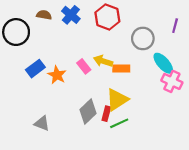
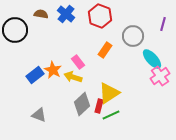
yellow arrow: (103, 61) -> (73, 77), moved
blue rectangle: (35, 69) -> (35, 75), moved
orange rectangle: (121, 69) -> (105, 50), moved, turned -56
pink cross: (172, 81) -> (160, 76), turned 30

